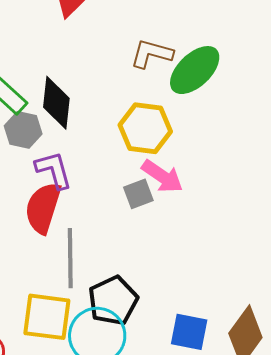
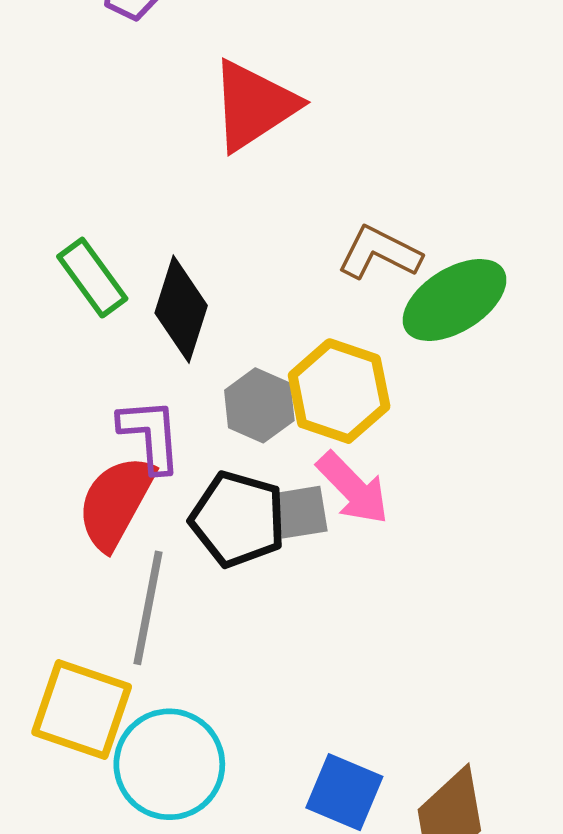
gray hexagon: (23, 130) -> (259, 405), moved
black pentagon: (113, 301) -> (238, 519), moved, turned 30

